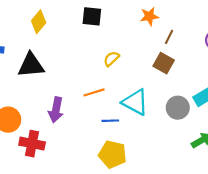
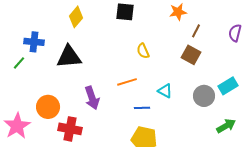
yellow semicircle: (111, 59) -> (143, 51), turned -70
cyan triangle: (135, 102) -> (165, 91), size x0.6
purple arrow: (56, 110) -> (92, 98), turned -30

